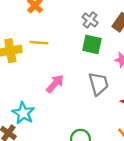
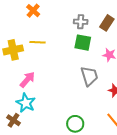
gray cross: (90, 20) -> (81, 22), turned -32
pink arrow: (55, 84) -> (27, 80), moved

